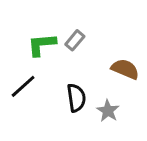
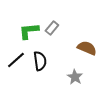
black semicircle: (76, 98) -> (40, 61), moved

